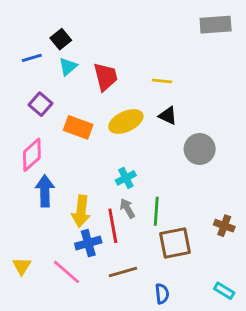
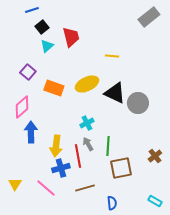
gray rectangle: (216, 25) -> (149, 17), turned -35
blue line: (32, 58) -> (32, 10), moved
red trapezoid: (106, 77) -> (71, 37), moved
black triangle: (168, 116) -> (115, 93), moved, size x1.6
brown cross: (224, 226) -> (155, 156), turned 32

